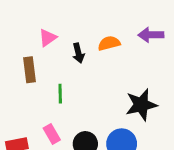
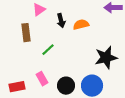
orange semicircle: (109, 43) -> (81, 25), moved
green line: (60, 94) -> (48, 50), turned 48

